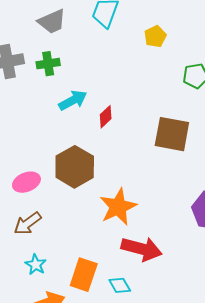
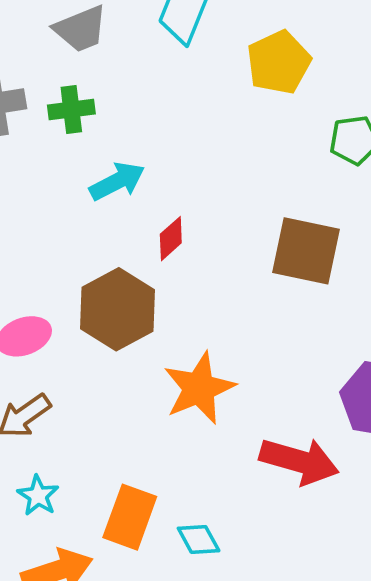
yellow pentagon: (155, 36) -> (279, 62), size x1.5
red diamond: (106, 117) -> (171, 239), moved
red arrow: (142, 249) -> (299, 461), moved

